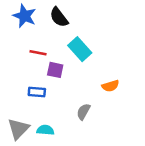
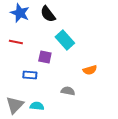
red line: (38, 53) -> (16, 42), moved
gray semicircle: (83, 112) -> (68, 91), turned 72

